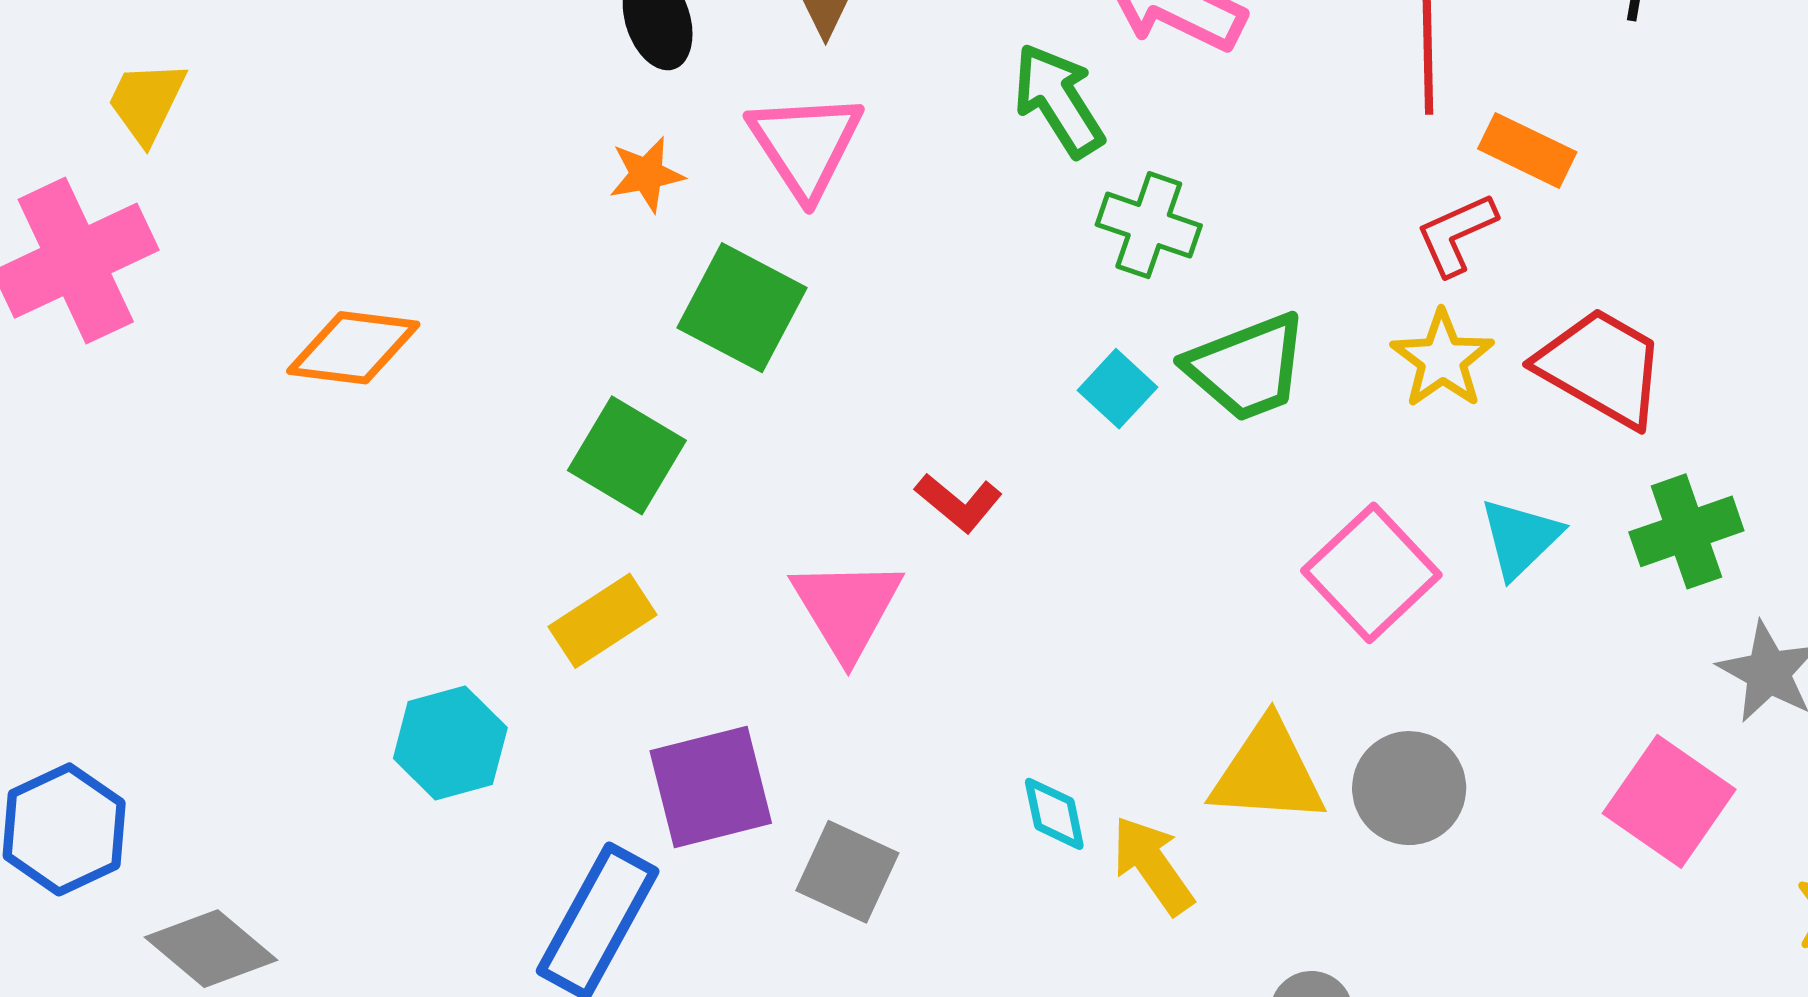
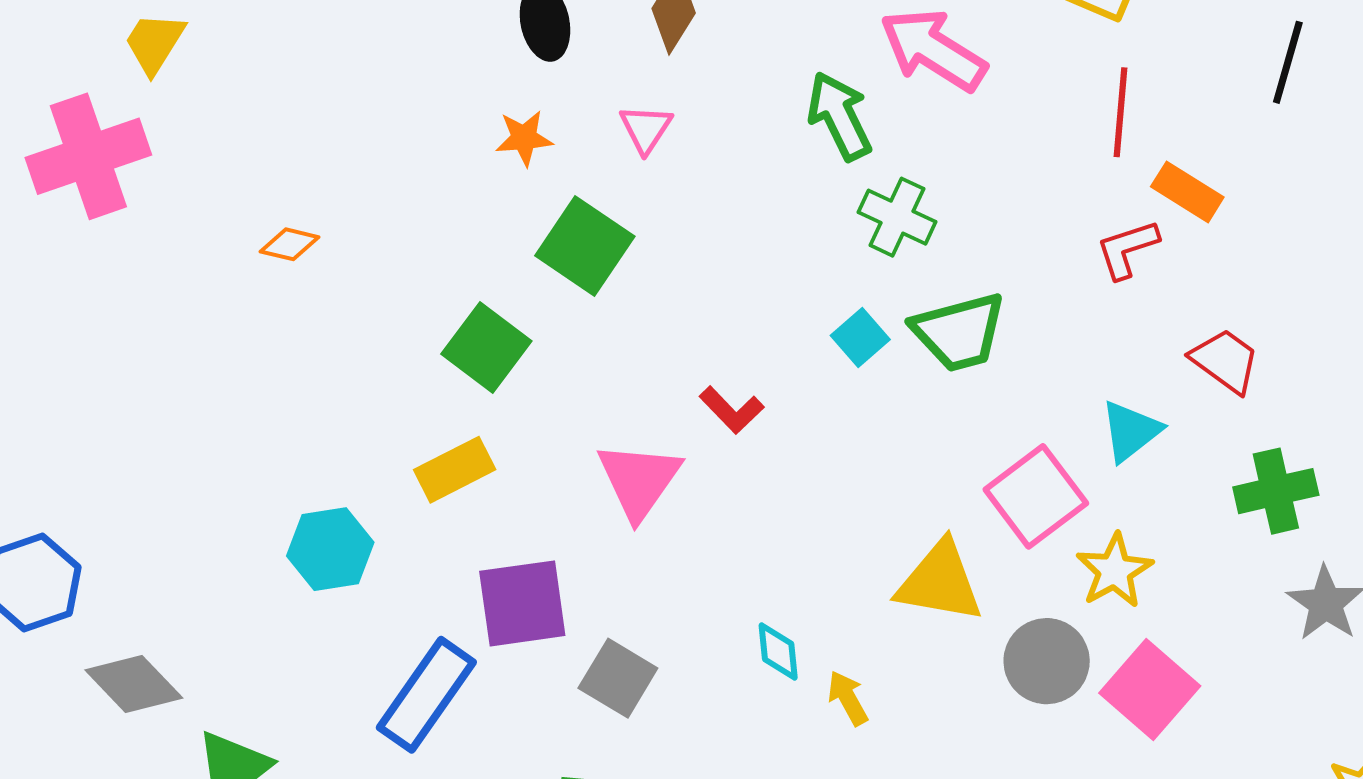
pink triangle: (805, 145) -> (646, 129), size x0.6
orange diamond: (353, 348) -> (290, 244), size x0.6
yellow star: (1442, 359) -> (1114, 571), moved
red trapezoid: (1601, 367) -> (1225, 361), size x0.7
cyan triangle: (1520, 538) -> (1131, 431), moved
yellow triangle: (1268, 772) -> (940, 582), moved
pink square: (1669, 801) -> (1150, 690), moved
yellow arrow: (1153, 865) -> (848, 698), size x0.7

